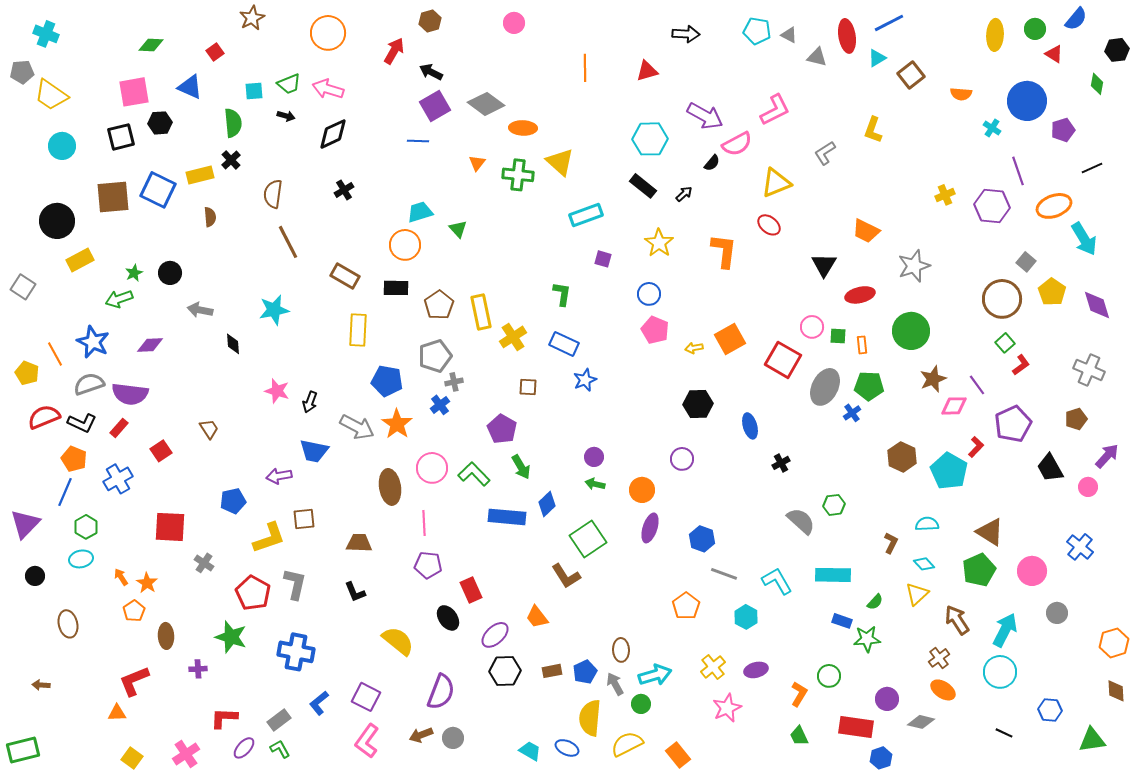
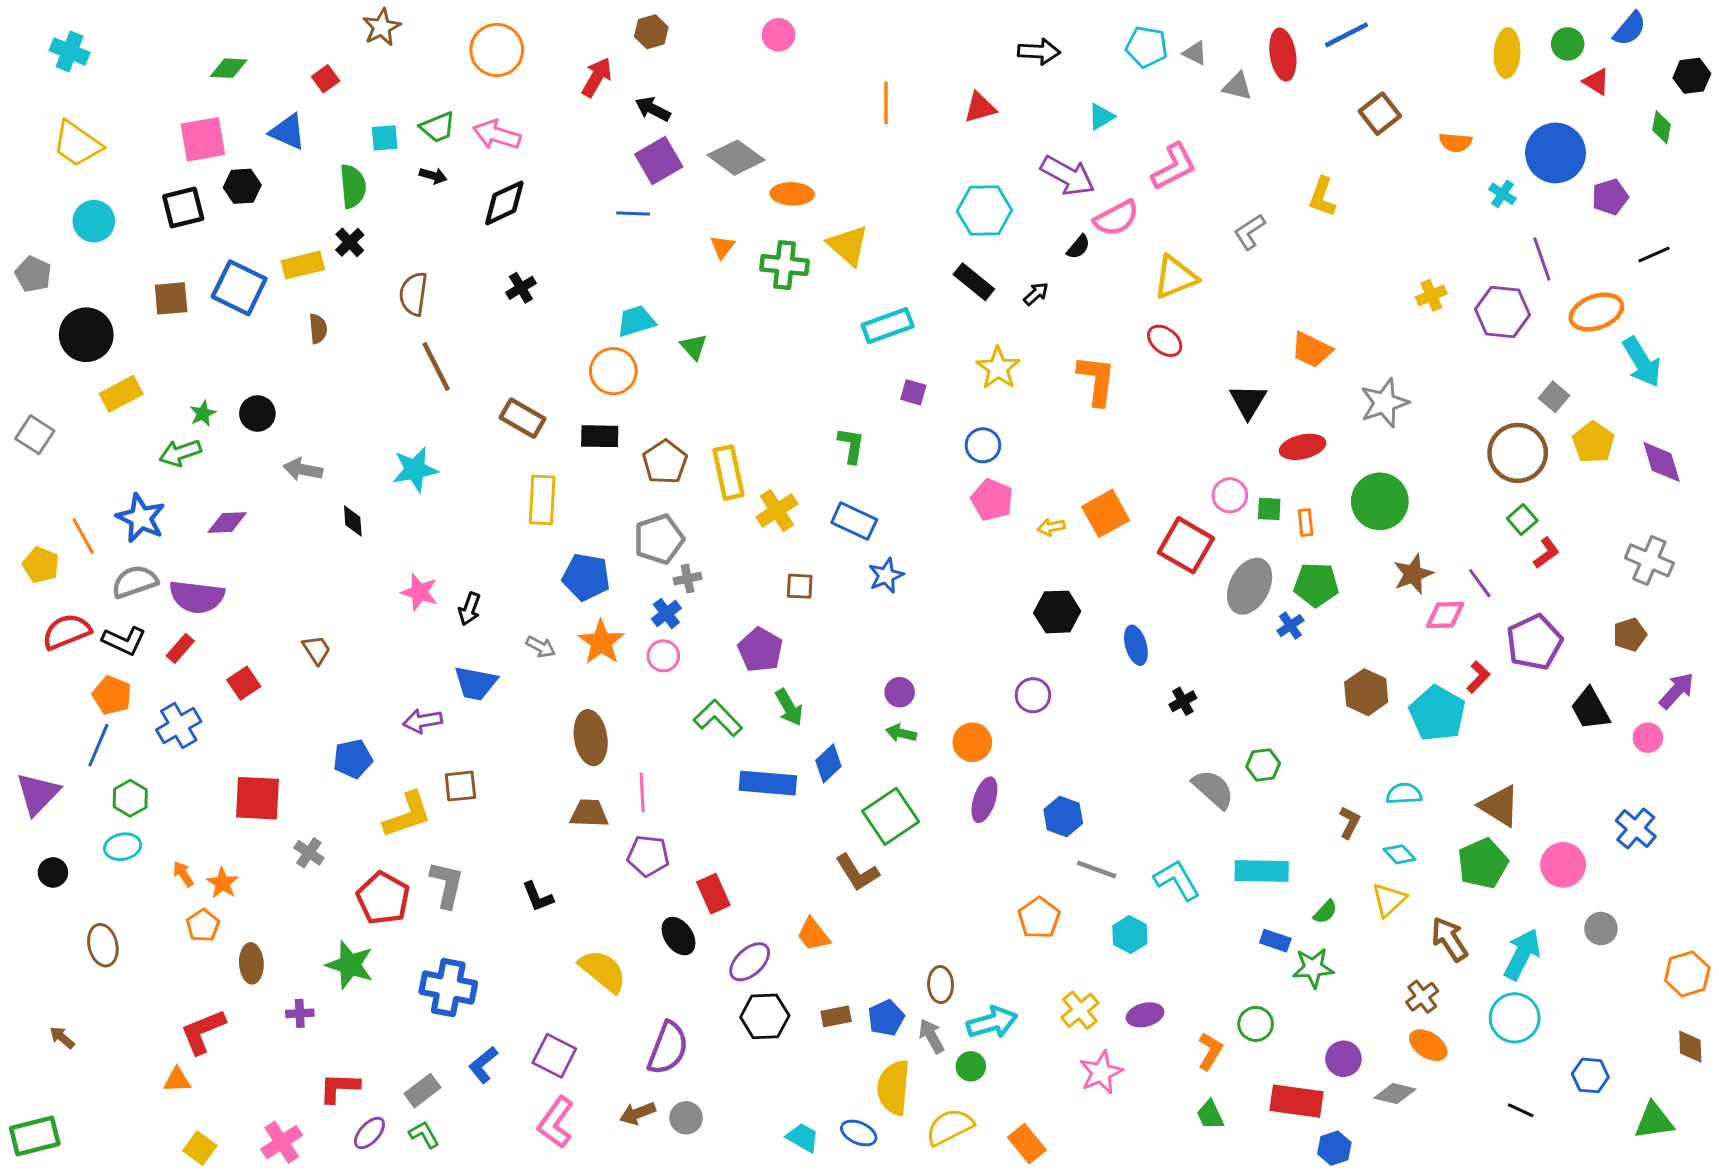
cyan triangle: (877, 58) -> (1101, 117), moved
gray pentagon: (22, 72) -> (33, 274), moved, turned 30
brown square: (113, 197) -> (171, 298), size x0.7
gray arrow: (357, 427) -> (541, 647), size x0.6
pink circle: (432, 468) -> (663, 656), moved, size x0.7
brown trapezoid: (359, 543) -> (589, 813), moved
brown arrow: (41, 685) -> (62, 1038), turned 36

